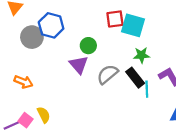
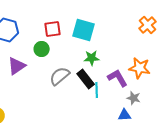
red square: (115, 19) -> (53, 29), moved
purple triangle: (79, 65) -> (17, 66), moved, turned 36

